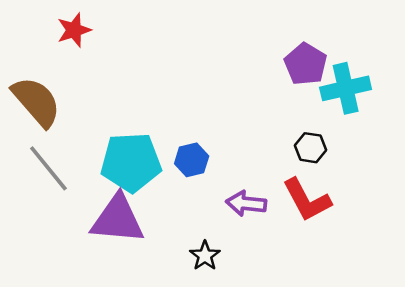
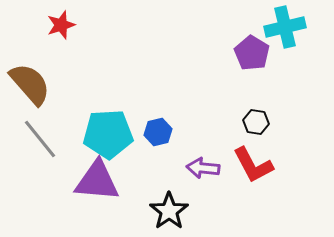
cyan cross: (346, 88) -> (285, 27), moved
black star: (205, 256) -> (169, 211), size x1.5

